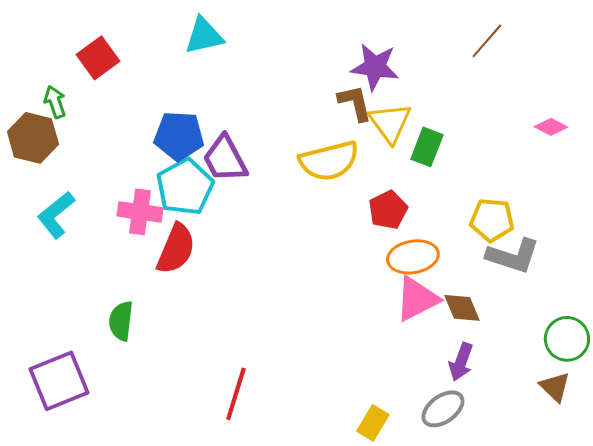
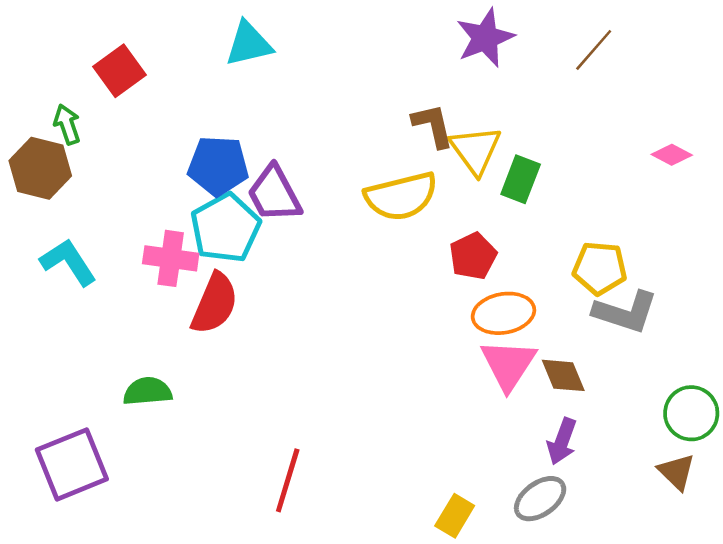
purple star: (375, 67) -> (485, 38), moved, turned -30
cyan L-shape: (56, 215) -> (68, 262), turned 96
pink triangle: (417, 299) -> (508, 365), turned -30
green semicircle: (121, 321) -> (148, 391), turned 78

